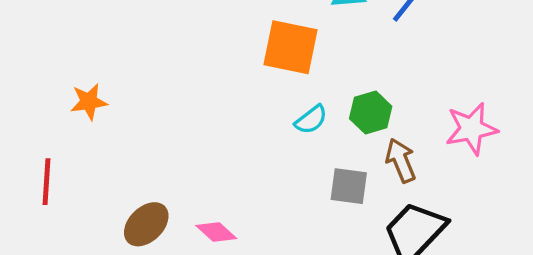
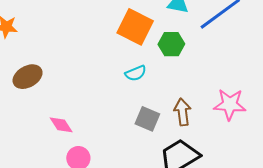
green hexagon: (371, 112) -> (171, 44), moved
brown ellipse: (146, 224) -> (28, 77), moved

